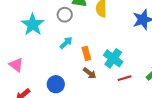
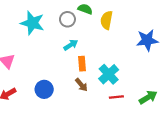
cyan star: (33, 25) -> (32, 23), turned -30
cyan arrow: (66, 43) -> (71, 45), moved

